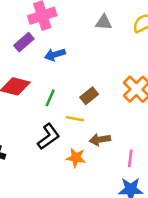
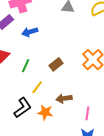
yellow line: (75, 119) -> (37, 87), moved, turned -64
black L-shape: (49, 137) -> (23, 108), moved

